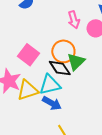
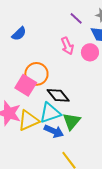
orange circle: (63, 51) -> (36, 74), moved
green triangle: (76, 62) -> (71, 121), moved

